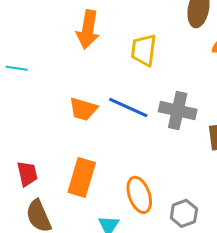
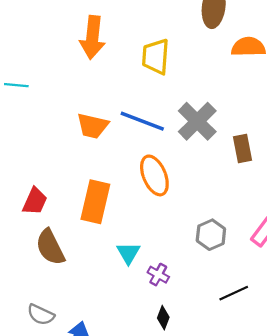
gray cross: (178, 111) -> (197, 121), turned 36
red trapezoid: (27, 174) -> (35, 201), turned 40
orange ellipse: (139, 195) -> (154, 175), moved

